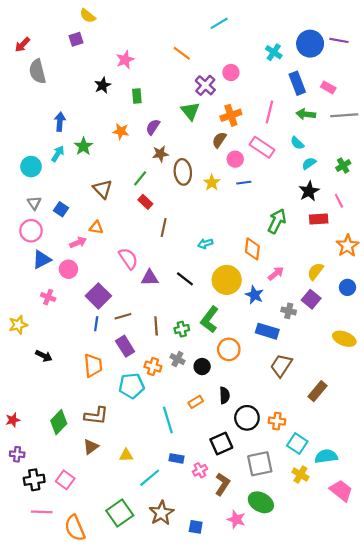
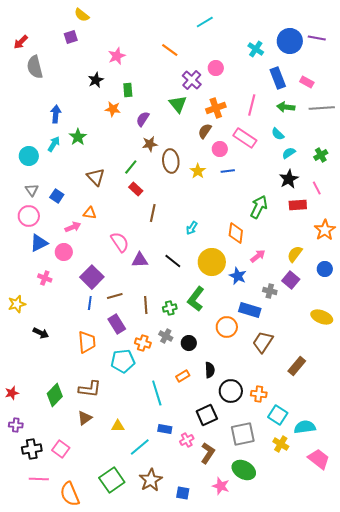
orange star: (121, 131) -> (113, 109), moved
cyan arrow: (205, 244) -> (192, 228), turned -40
orange circle: (229, 349) -> (227, 327), moved

